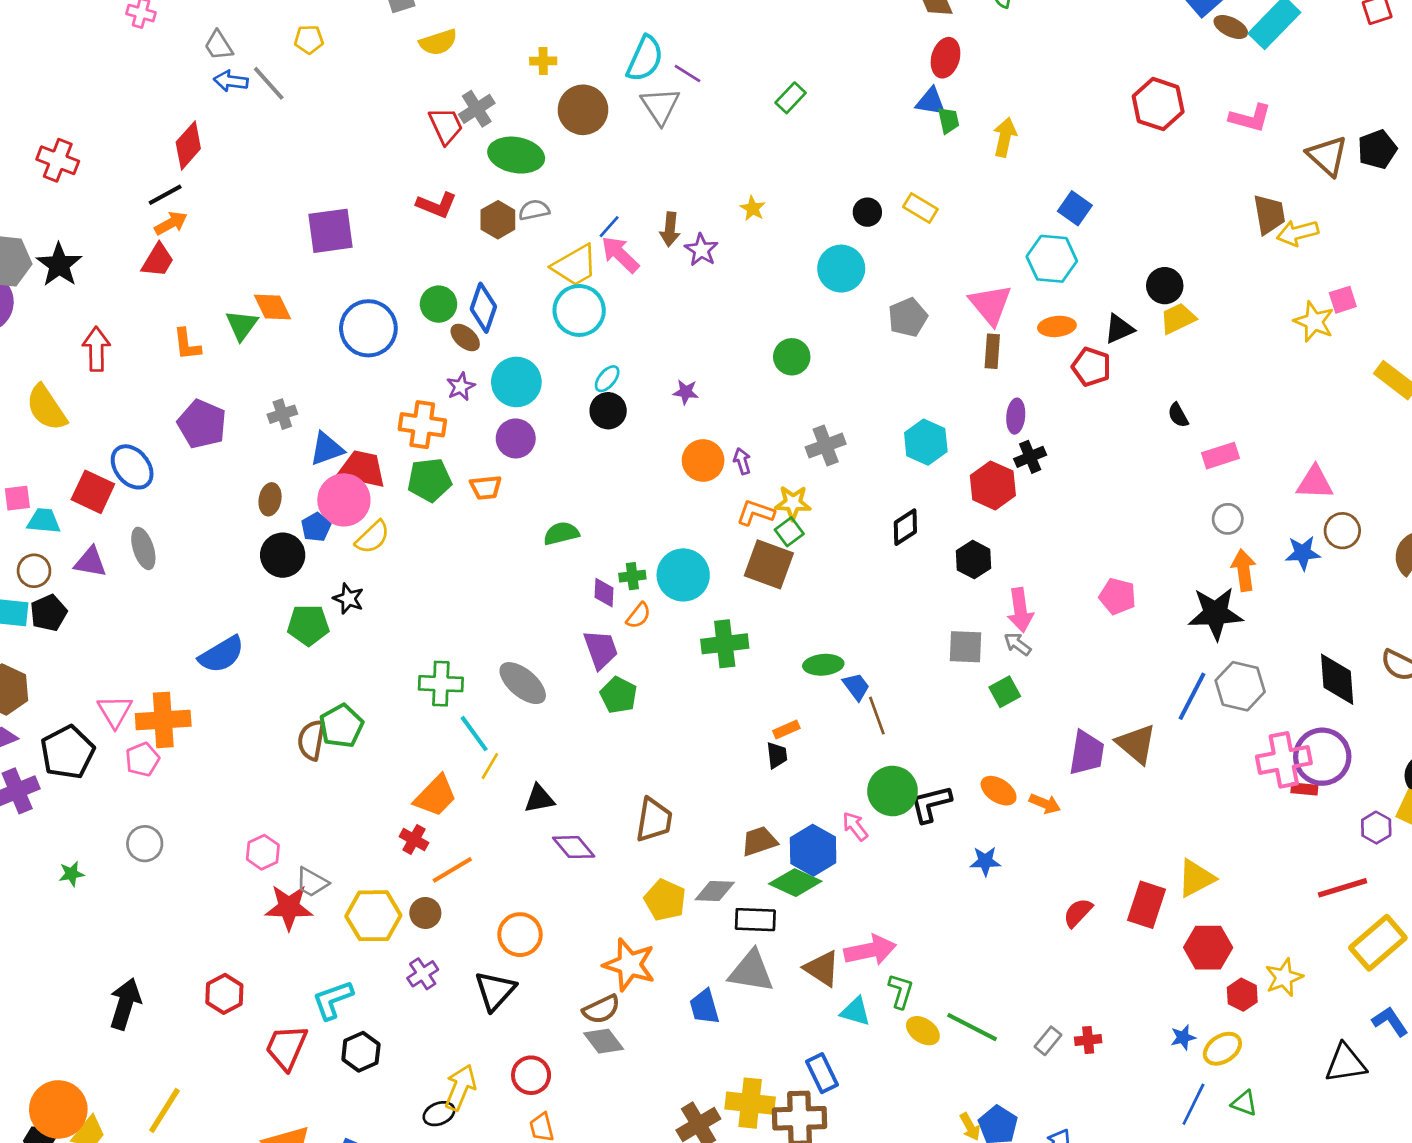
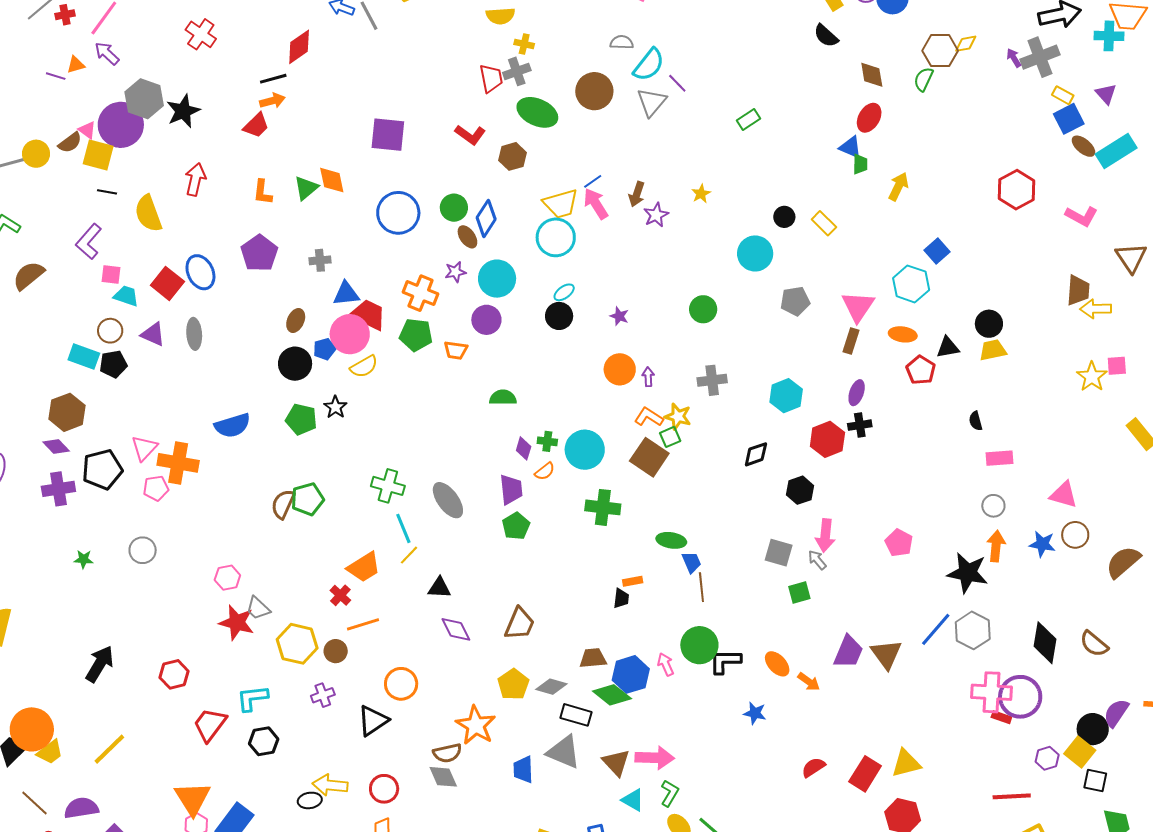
yellow cross: (543, 61) -> (524, 44), moved
gray semicircle: (534, 210) -> (622, 42), moved
yellow arrow: (460, 1087) -> (330, 785), turned -120

